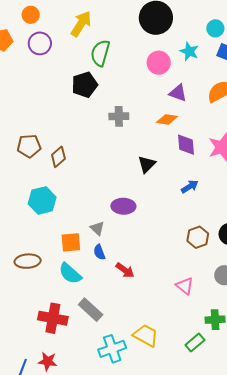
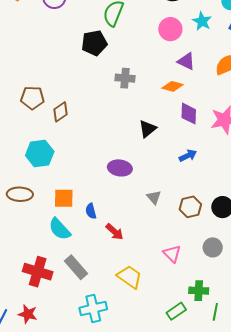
gray triangle: (97, 228) -> (154, 197), moved
brown ellipse: (28, 261) -> (20, 194), moved
yellow trapezoid: (146, 335) -> (129, 277), moved

